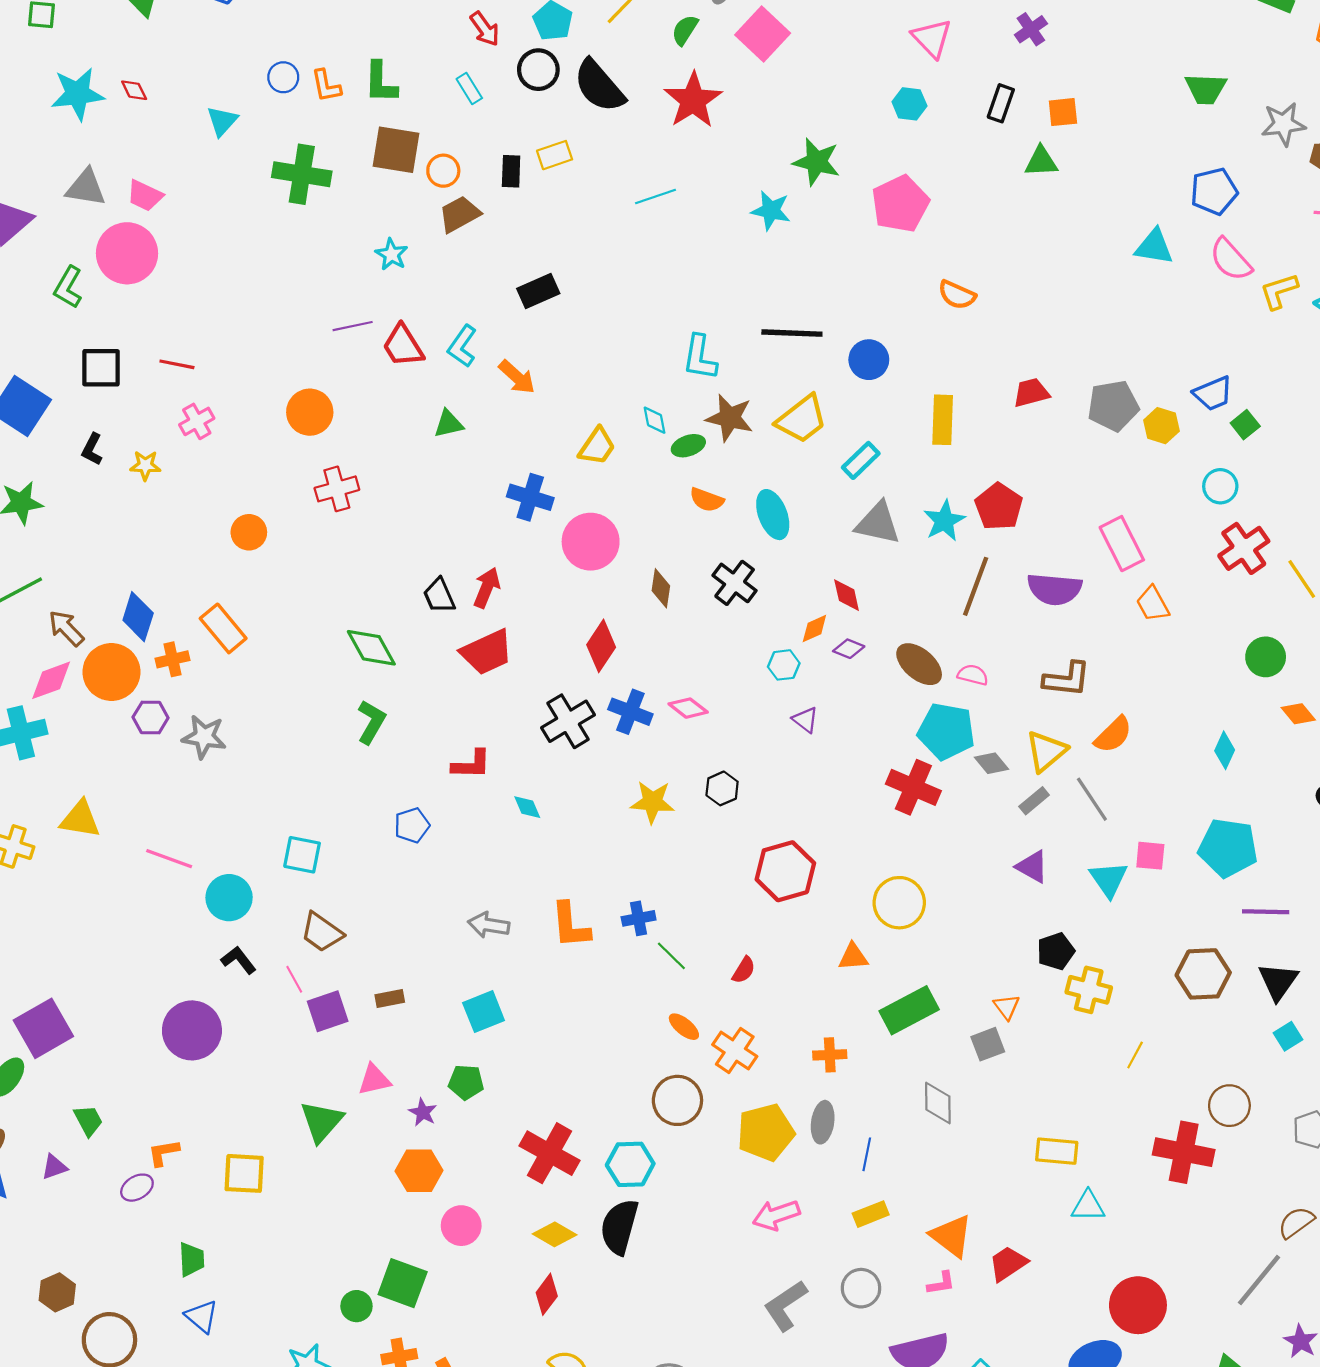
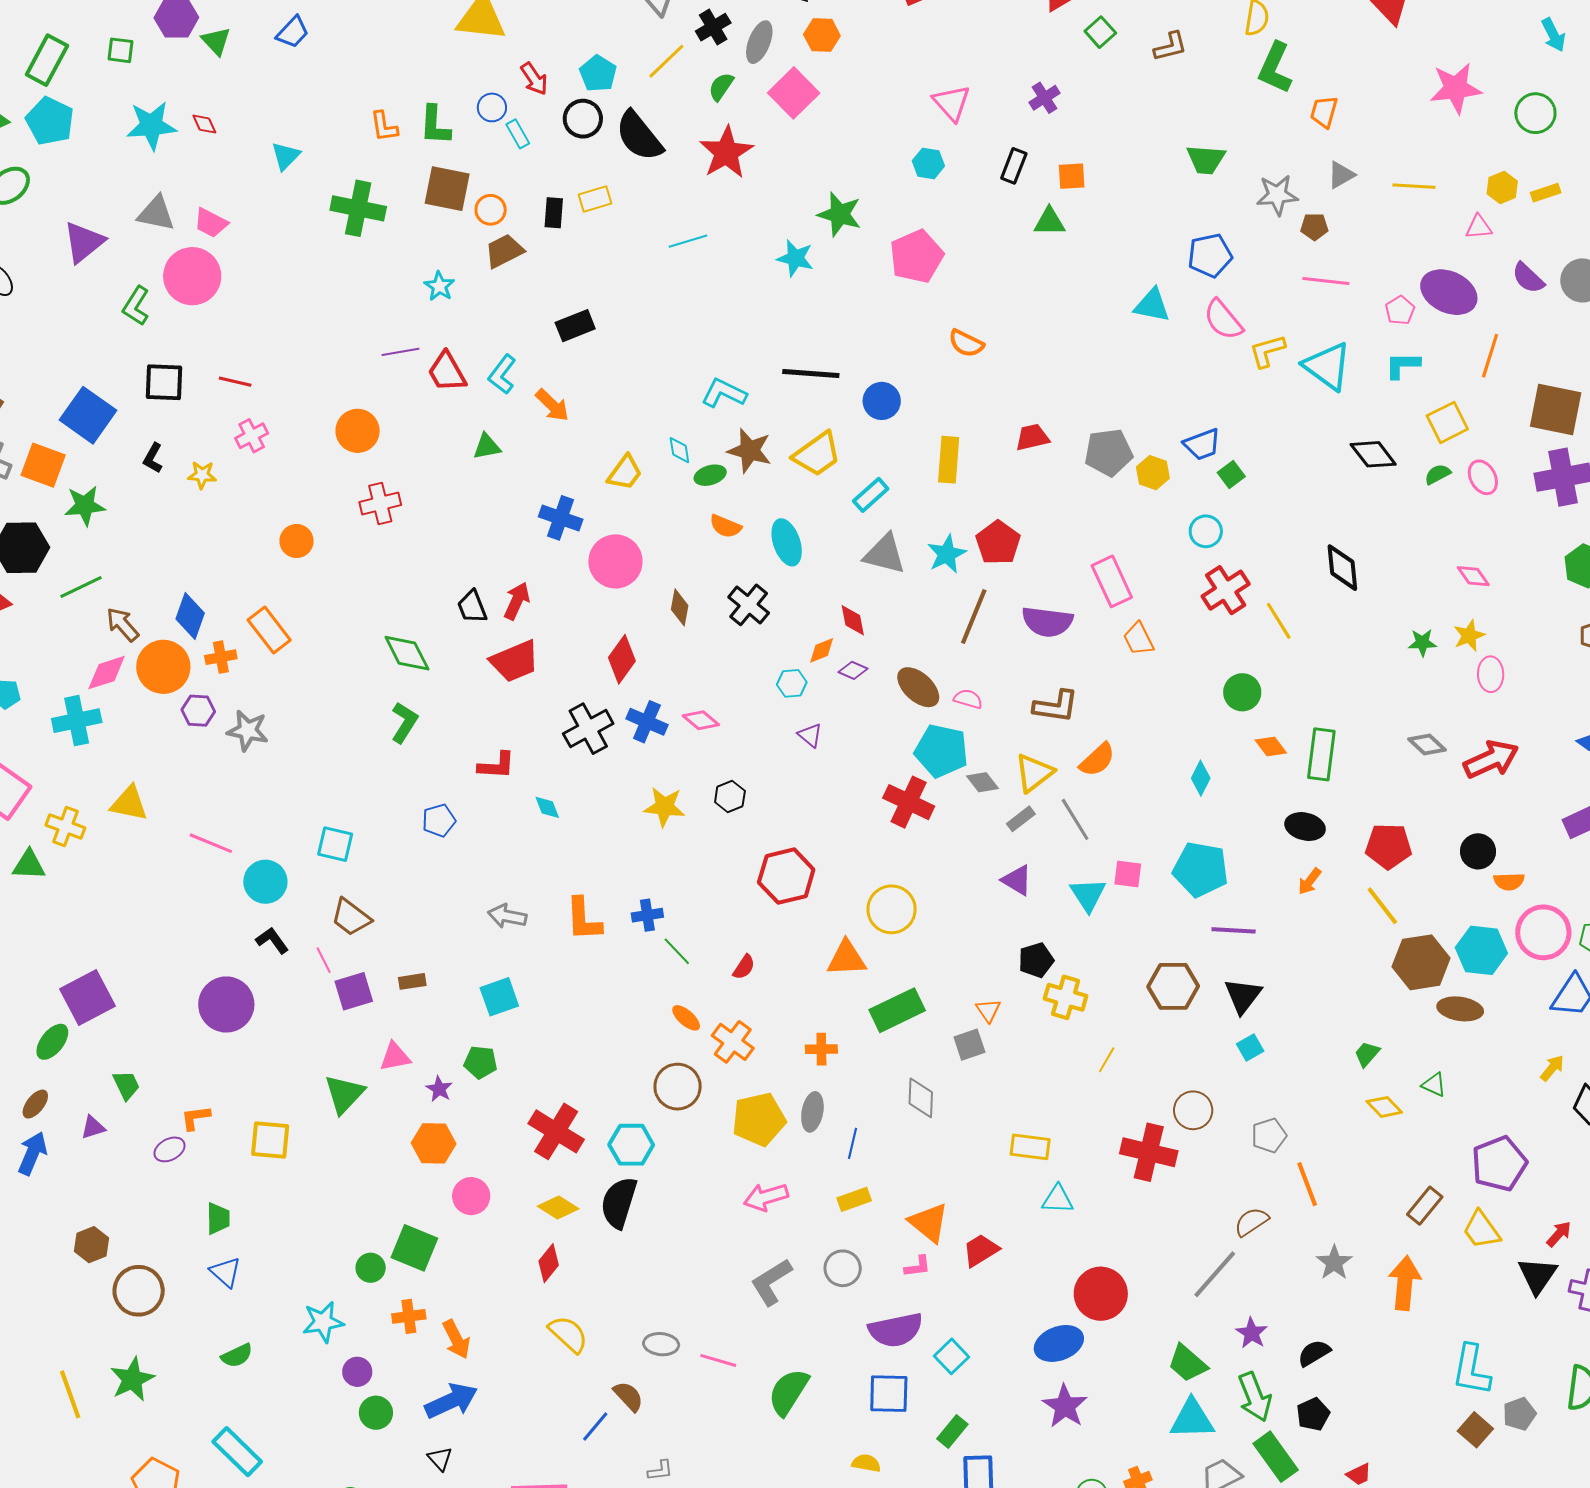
blue circle: (283, 77) -> (492, 107), moved
cyan L-shape: (700, 357) -> (724, 393), turned 105
orange triangle: (853, 957) -> (847, 958), size x1.4

